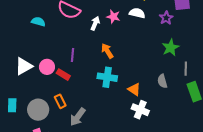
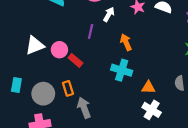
white arrow: (95, 23) -> (109, 14), moved
purple line: (73, 55) -> (91, 32), moved
orange triangle: (134, 89) -> (148, 87), turned -40
gray arrow: (78, 117) -> (84, 108), turned 114

